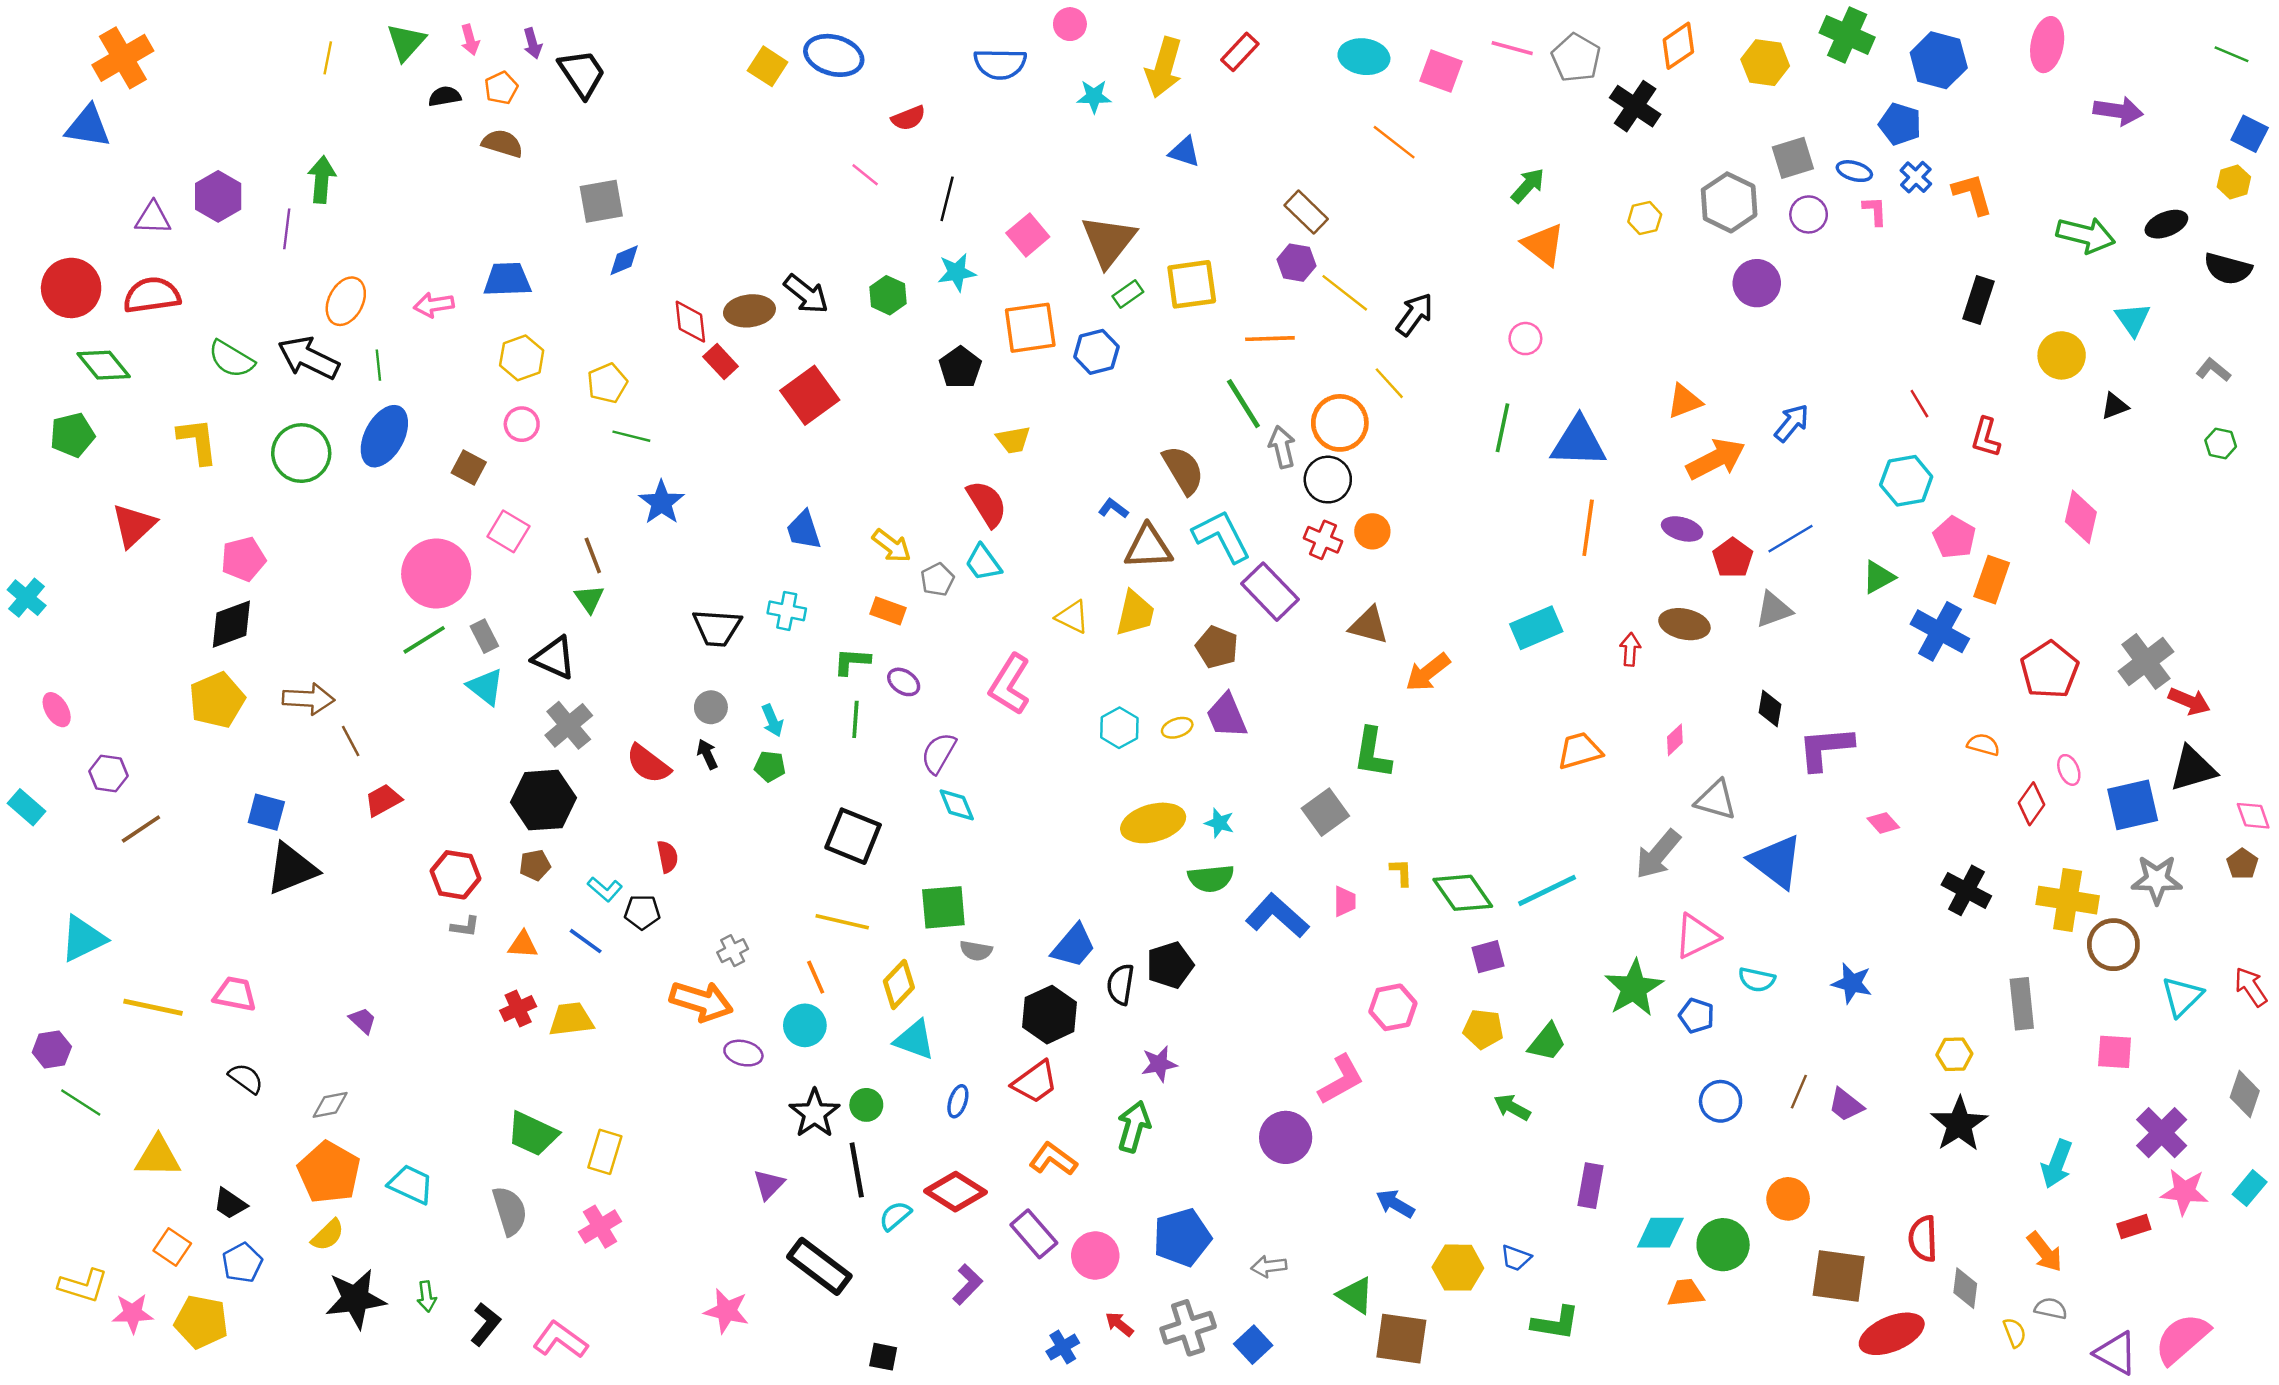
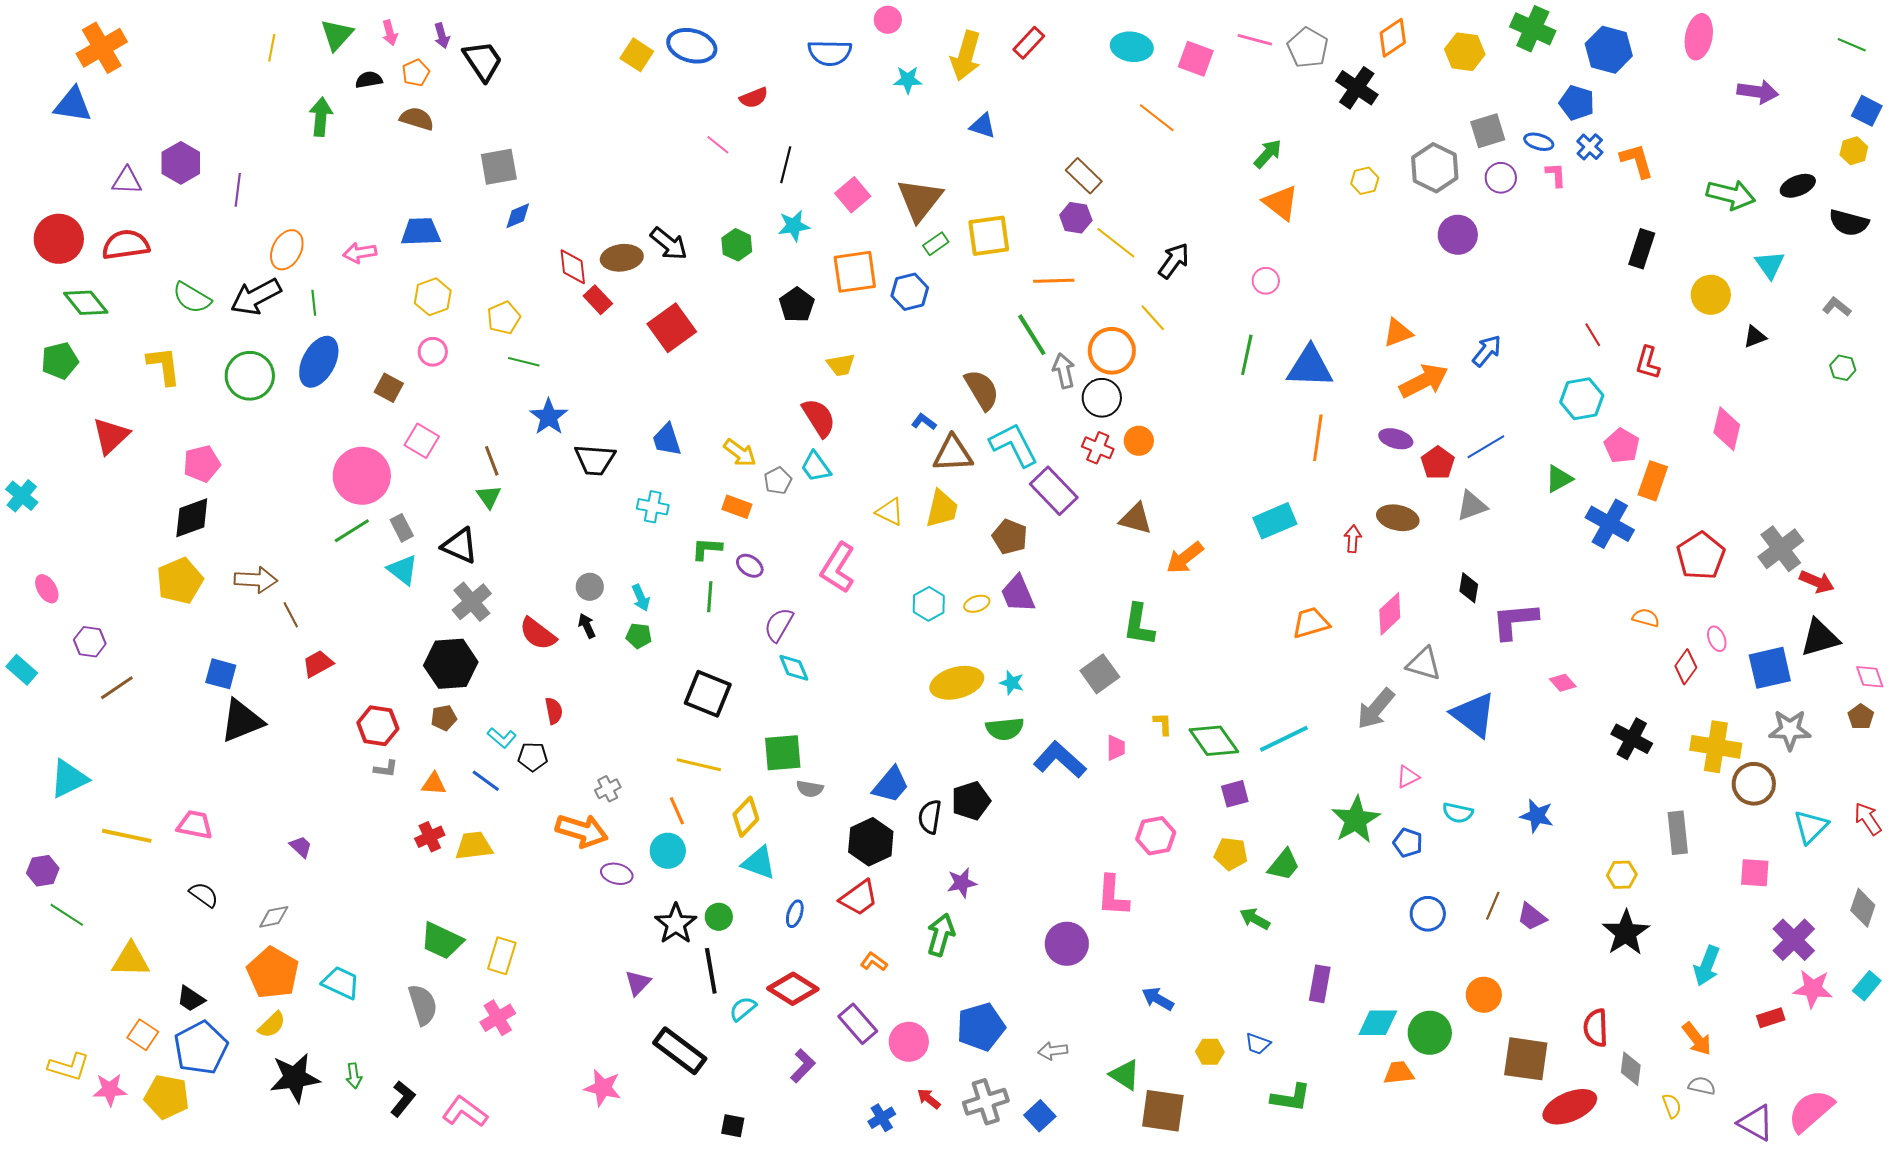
green arrow: (322, 180) -> (321, 117), moved
black arrow: (308, 358) -> (256, 297), turned -54
black trapezoid: (717, 628) -> (595, 460), moved
pink diamond: (1675, 740) -> (1390, 614), size x1.6
pink triangle: (1697, 936) -> (1408, 777), size x0.6
pink L-shape: (1341, 1080) -> (1113, 896), turned 123
orange L-shape: (1053, 1159) -> (874, 962), size x0.7
blue pentagon: (242, 1263) -> (201, 1048), size x1.6
yellow hexagon: (1458, 1268) -> (1210, 1052), size x0.7

